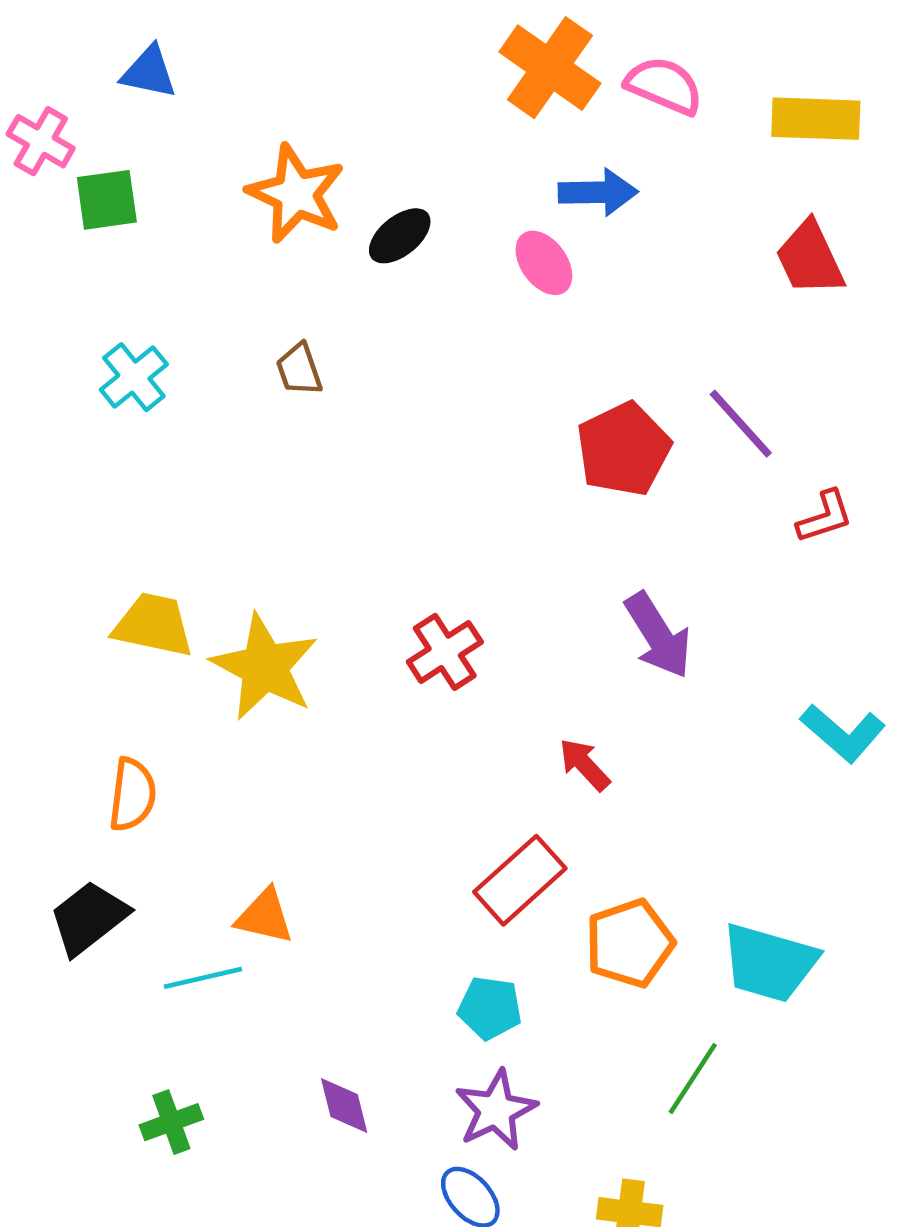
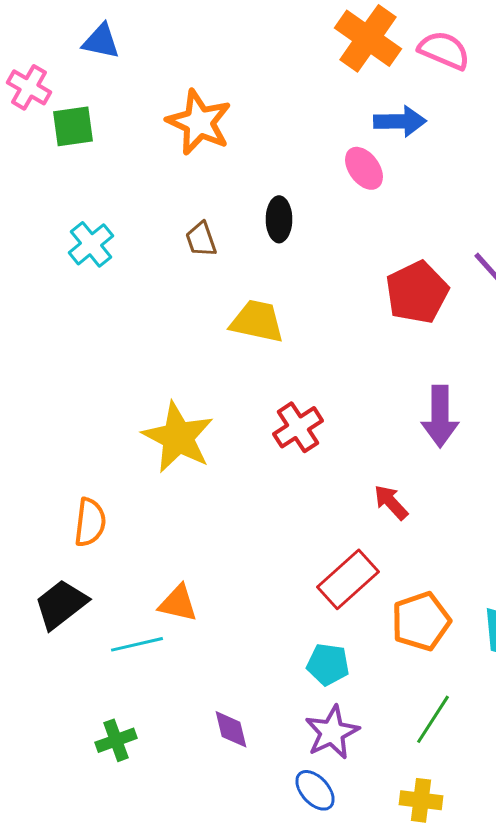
black ellipse: (400, 236) -> (279, 219), moved, turned -51
yellow trapezoid: (153, 625) -> (257, 321), moved
purple arrow: (658, 635) -> (440, 416), turned 32
green line: (693, 1079) -> (433, 719), moved

